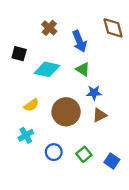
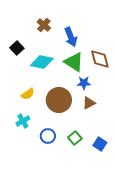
brown diamond: (113, 28) -> (100, 59), moved
black square: (19, 54) -> (17, 48), turned 32
green triangle: (83, 69) -> (74, 62), size x1.5

